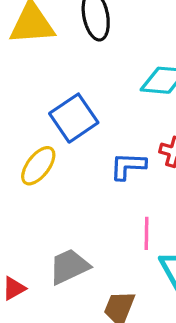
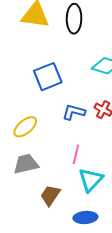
yellow ellipse: (38, 166) -> (25, 127), moved

